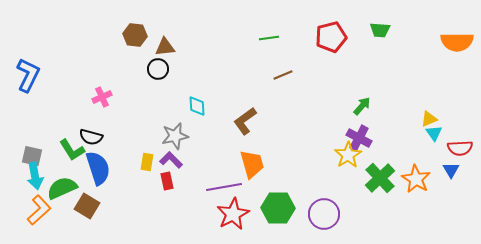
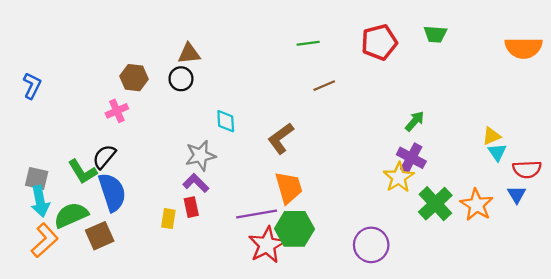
brown hexagon: (135, 35) -> (134, 78), moved
blue L-shape: (28, 75) -> (32, 86), size x0.7
black semicircle: (91, 137) -> (104, 157), turned 115
yellow rectangle: (147, 162) -> (168, 219), moved
brown square: (87, 206) -> (100, 236), turned 35
green hexagon: (278, 208) -> (294, 229), moved

